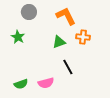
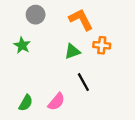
pink semicircle: (46, 83) -> (56, 102), turned -35
green semicircle: (21, 84) -> (26, 103), turned -40

